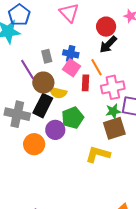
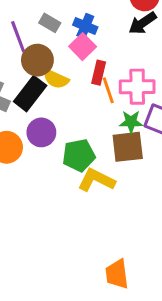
gray rectangle: (47, 56) -> (50, 23), turned -56
orange line: (97, 67) -> (108, 90), moved
green pentagon: (73, 118) -> (79, 155), moved

